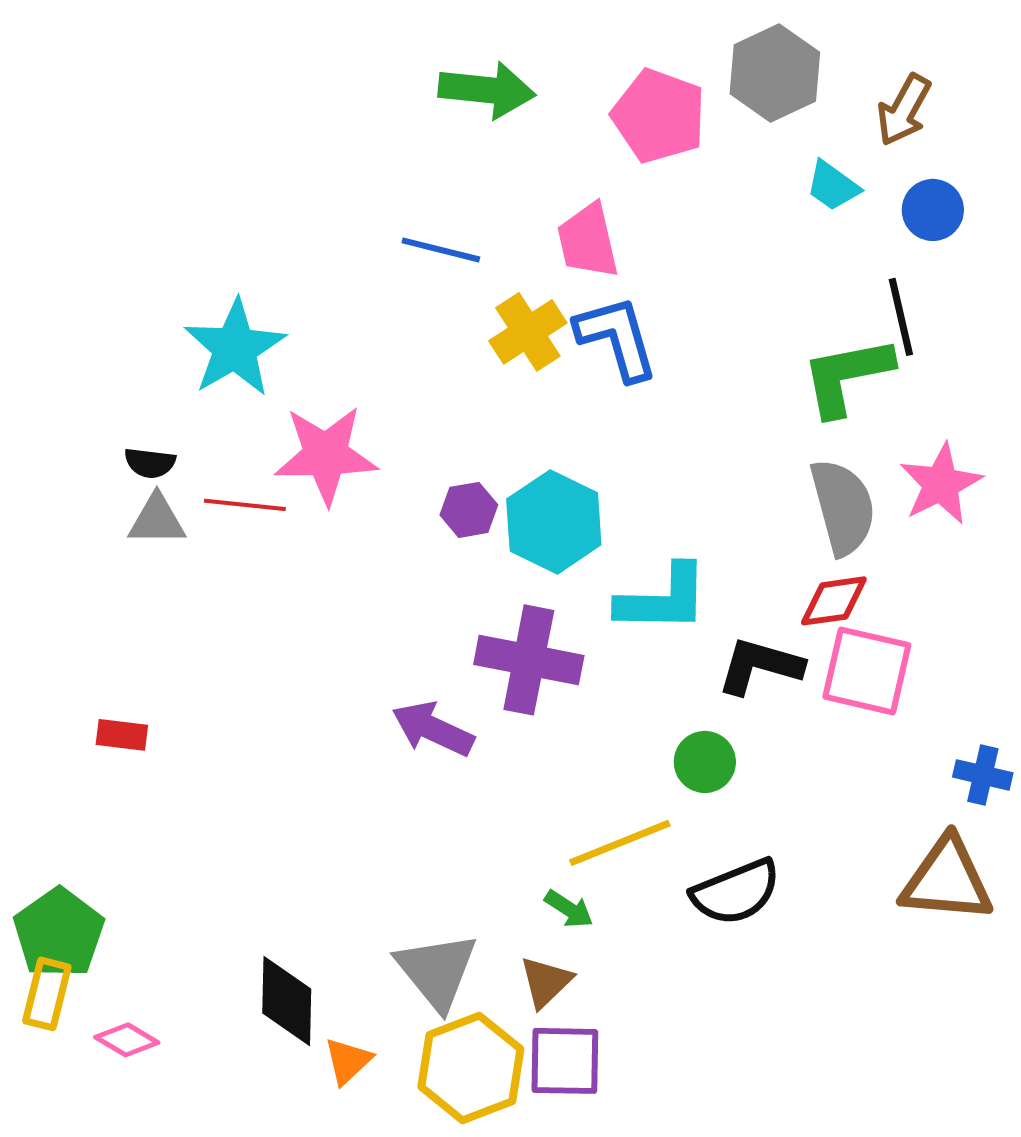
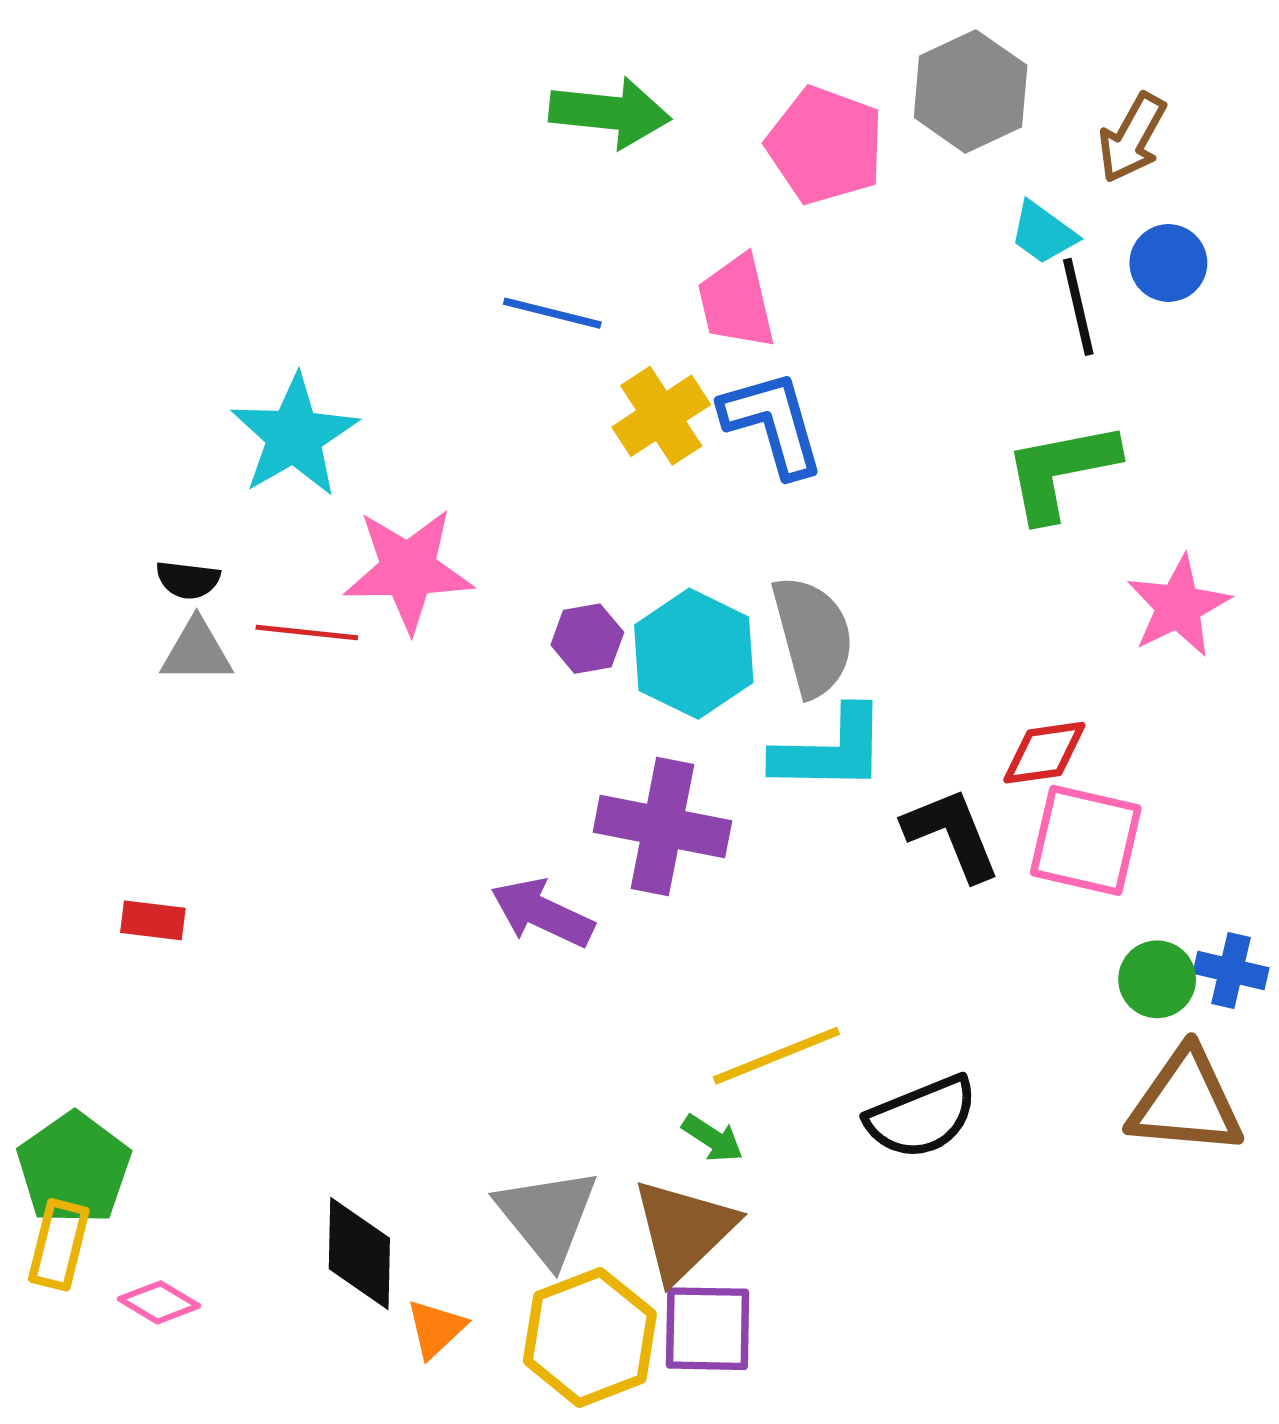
black line: (901, 317) -> (1078, 307), moved
gray semicircle: (843, 507) -> (813, 636), moved
black L-shape: (760, 666) -> (952, 834), turned 52
green circle: (705, 762) -> (1157, 979), moved
brown triangle: (546, 982) -> (684, 1230), size x1.6

